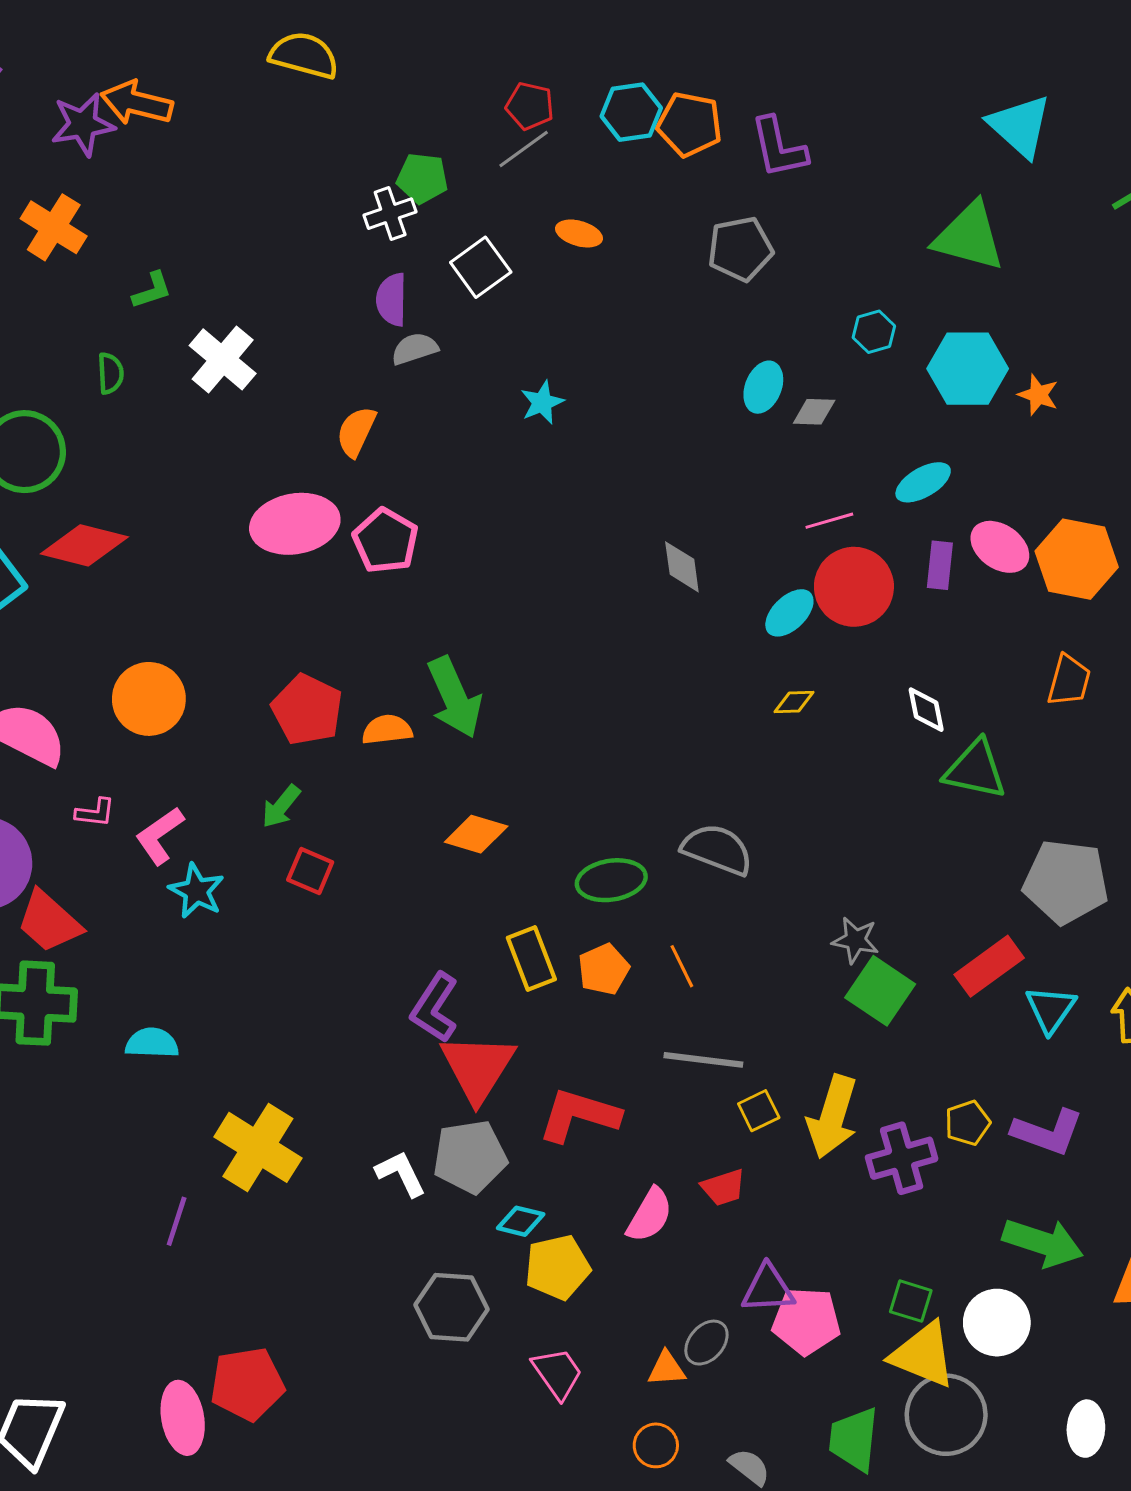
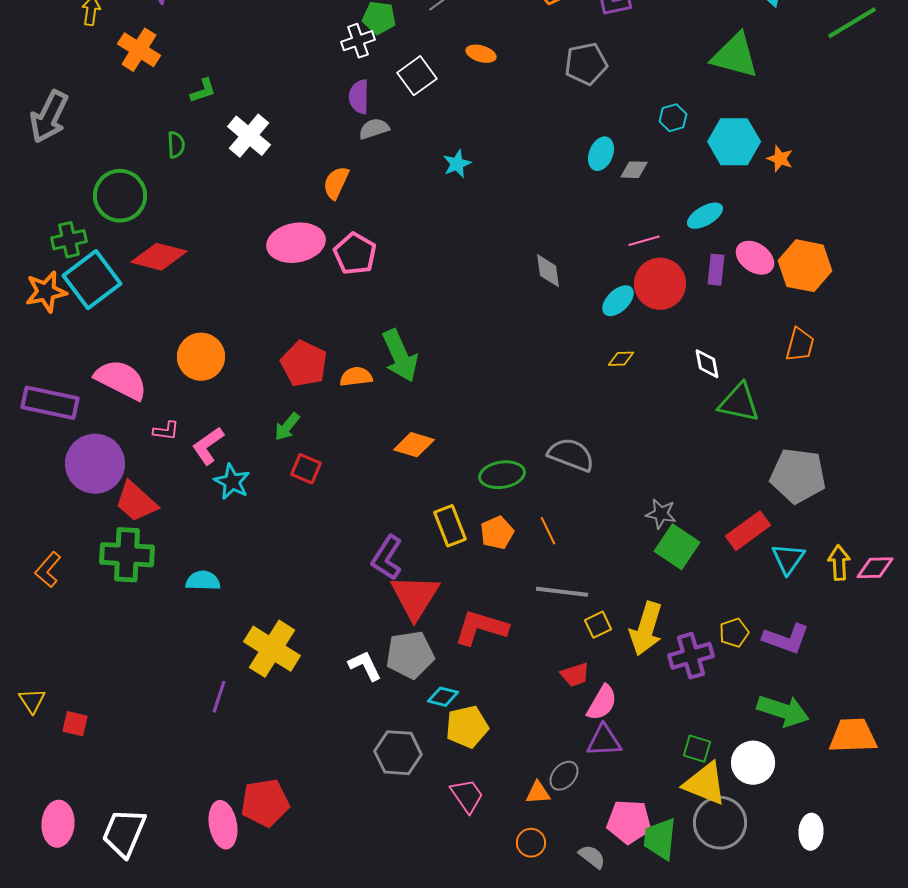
pink semicircle: (650, 1215) -> (602, 703), moved
pink pentagon: (806, 1321) -> (629, 822), moved

